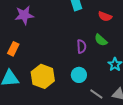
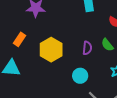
yellow hexagon: (43, 76) -> (51, 50), moved

